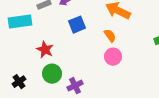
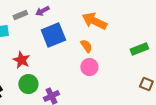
blue square: (77, 25) -> (53, 35), size x1.4

